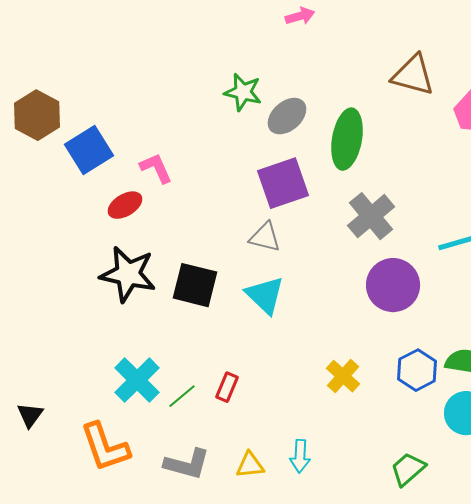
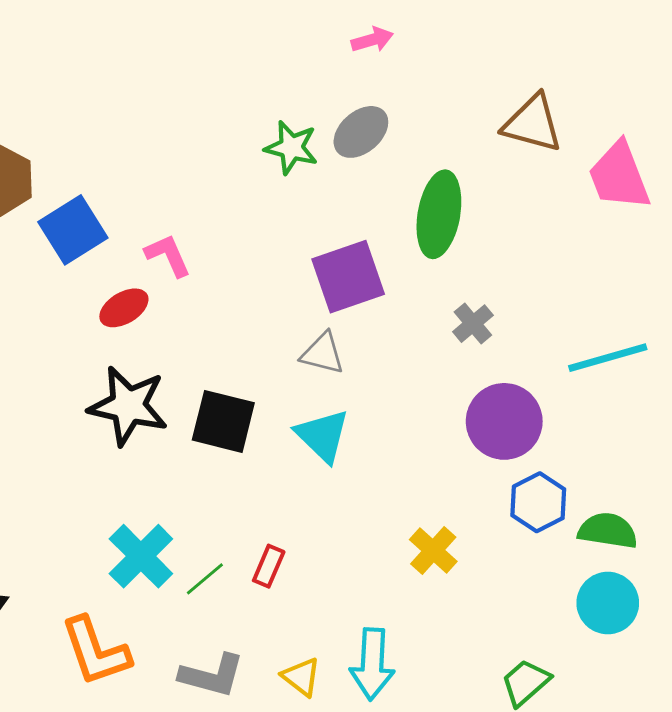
gray ellipse: (287, 116) -> (361, 132), moved
gray cross: (371, 216) -> (473, 324), size x0.6
blue hexagon: (417, 370) -> (538, 502), moved
cyan arrow: (300, 456) -> (372, 664), size x1.5
yellow triangle: (250, 465) -> (301, 677), turned 44

